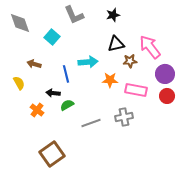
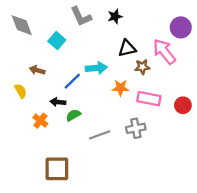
black star: (113, 15) -> (115, 16), moved
blue line: (66, 74) -> (72, 81), turned 60
purple circle: (165, 74) -> (181, 27), moved
brown square: (52, 154) -> (57, 169), turned 35

